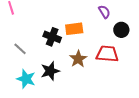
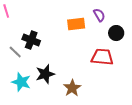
orange rectangle: (74, 29) -> (76, 24), moved
black cross: (52, 37) -> (31, 40), moved
brown star: (78, 59) -> (72, 88), moved

